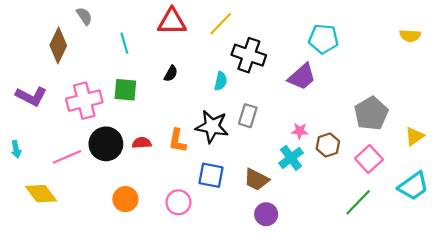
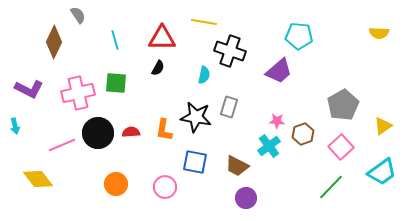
red triangle: (172, 22) -> (162, 38), moved
yellow line: (221, 24) -> (204, 22), turned 55
cyan arrow: (16, 149) -> (15, 126), moved

